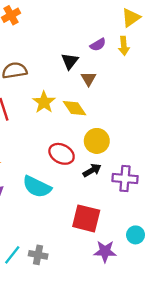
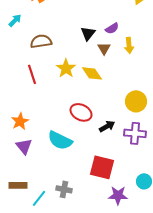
purple semicircle: (98, 45) -> (112, 28), moved
yellow arrow: (124, 46) -> (129, 45), moved
yellow circle: (97, 141) -> (136, 101), moved
gray cross: (38, 255) -> (64, 189), moved

